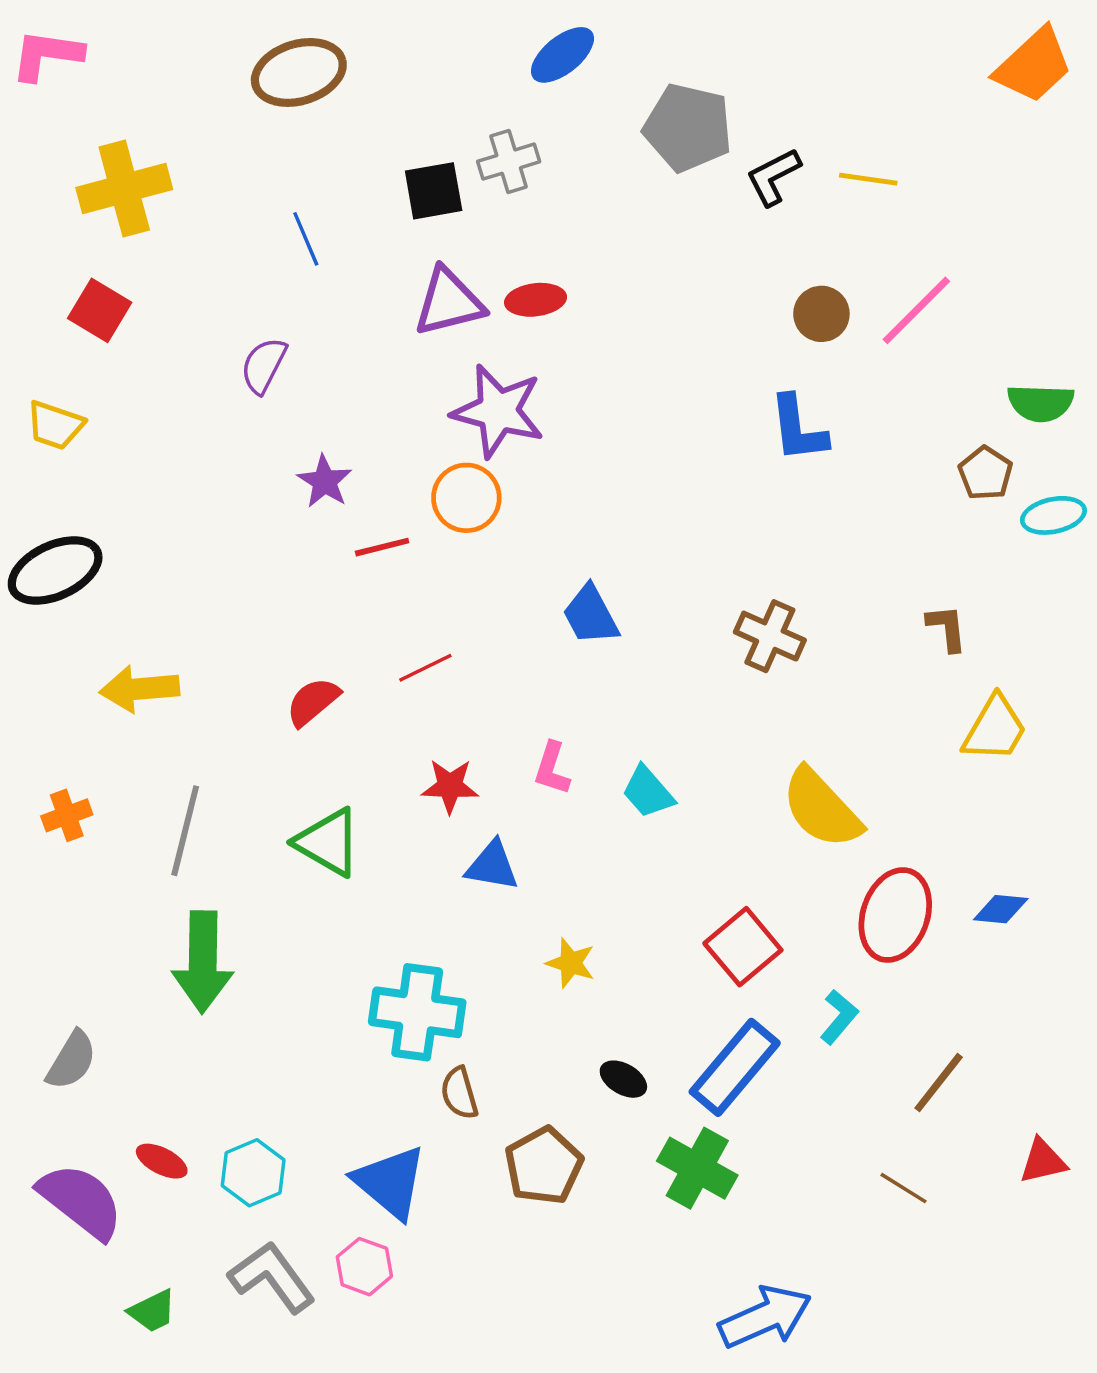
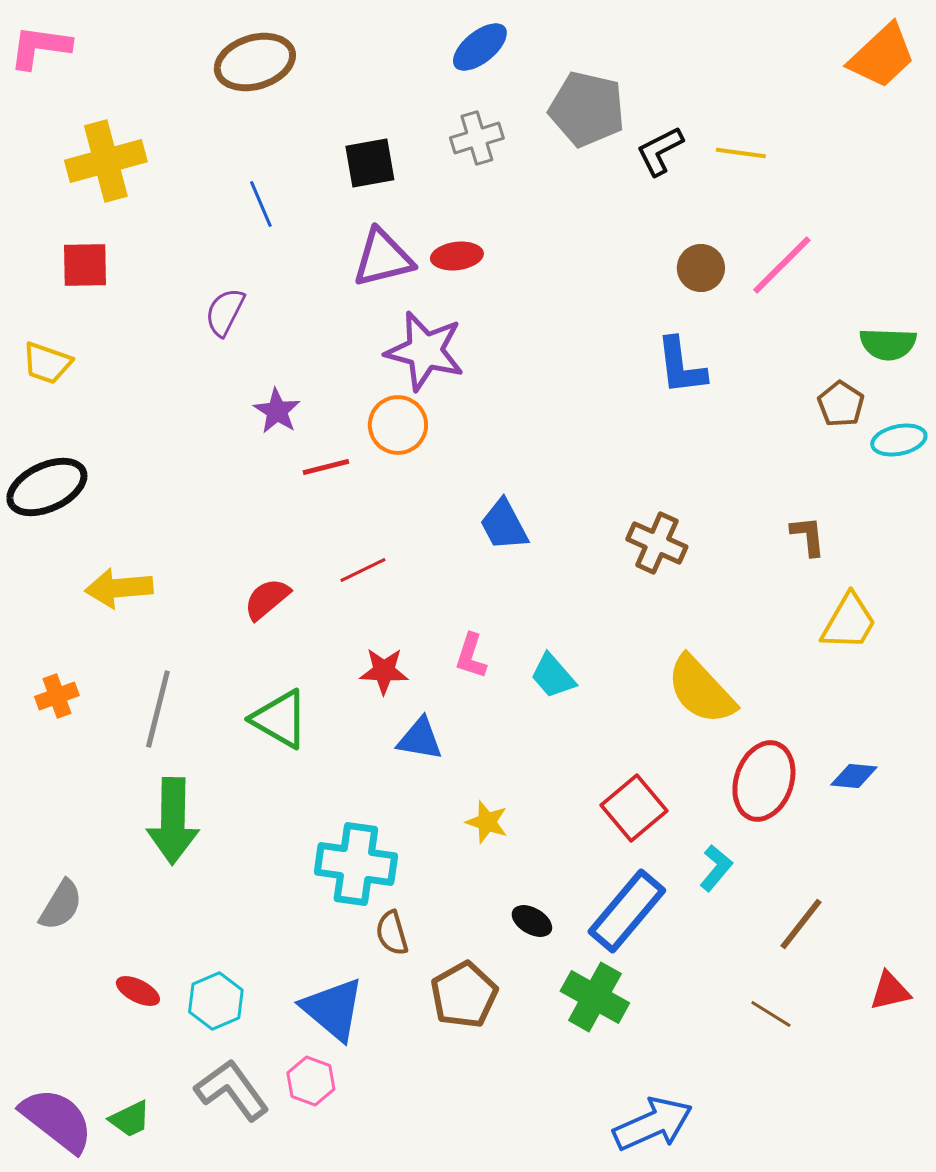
gray cross: (509, 162) -> (477, 138), moved
red square: (100, 310) -> (85, 265), turned -32
purple semicircle: (81, 1201) -> (57, 1120), moved

